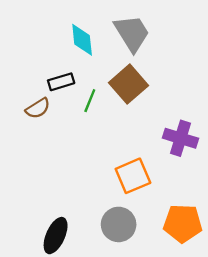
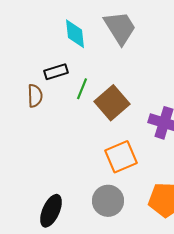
brown square: (129, 84) -> (112, 103), moved
brown semicircle: (38, 108) -> (35, 96), turned -60

